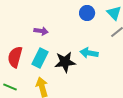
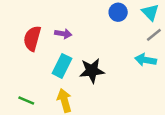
cyan arrow: (89, 53) -> (146, 60), moved
red semicircle: (15, 57) -> (32, 38), moved

